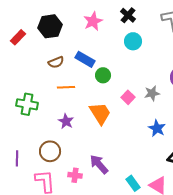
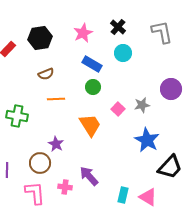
blue rectangle: (85, 59) -> (92, 64), moved
purple star: (66, 121) -> (56, 144), moved
blue star: (157, 128) -> (147, 140), size x1.4
cyan rectangle: (133, 183) -> (123, 195), turned 49

